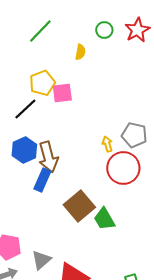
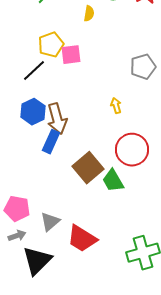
gray pentagon: (134, 135) -> (143, 67), moved, turned -30
red circle: (123, 168) -> (132, 150), moved

